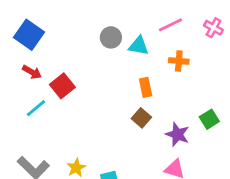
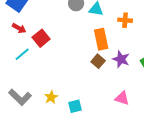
orange rectangle: (146, 87) -> (101, 39), size x1.5
purple star: (177, 134) -> (121, 59), moved

